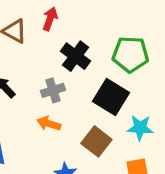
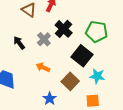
gray cross: (53, 90) -> (44, 39), moved, turned -32

